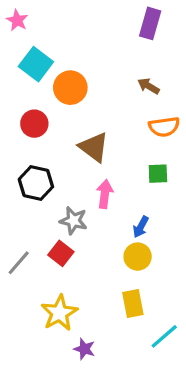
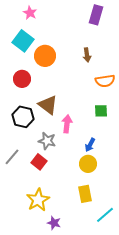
pink star: (17, 20) -> (30, 13), moved
brown arrow: (149, 86) -> (87, 55), moved, turned -128
brown triangle: (94, 147) -> (48, 105), moved
gray line: (19, 263) -> (12, 157), moved

